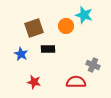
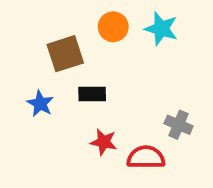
orange circle: (66, 26) -> (113, 27), moved
red star: (34, 82) -> (104, 142), moved

